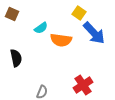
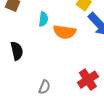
cyan semicircle: (41, 28) -> (43, 19), turned -48

